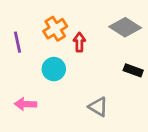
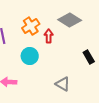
gray diamond: (125, 27) -> (70, 20), moved
black rectangle: (133, 70) -> (89, 57), turned 40

